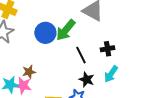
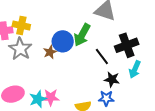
black cross: (108, 49) -> (127, 45), size x1.6
brown star: (29, 72) -> (50, 52), moved

